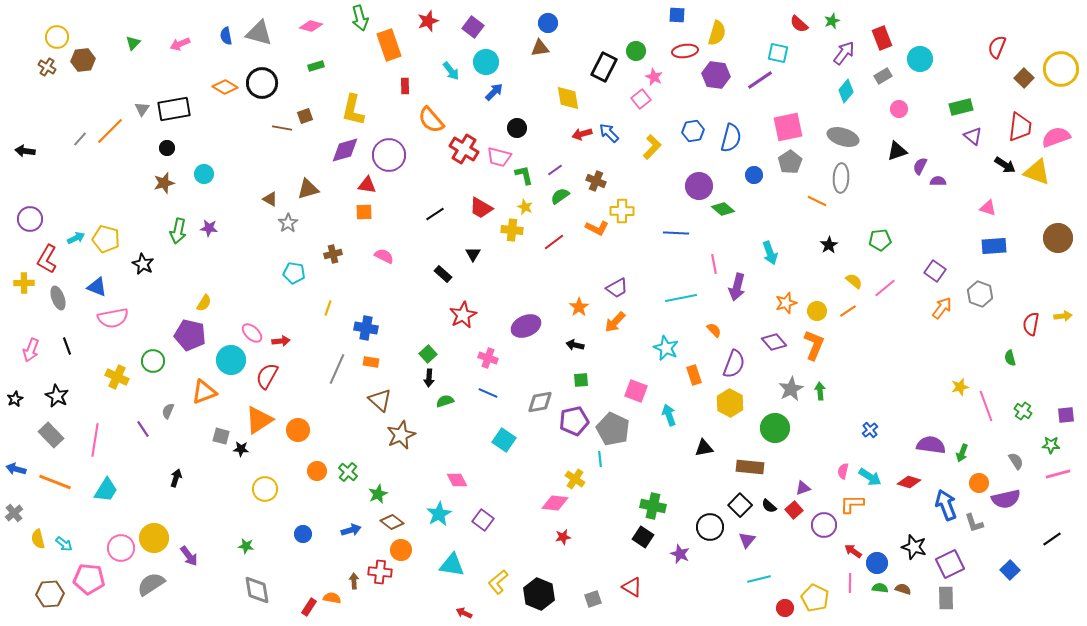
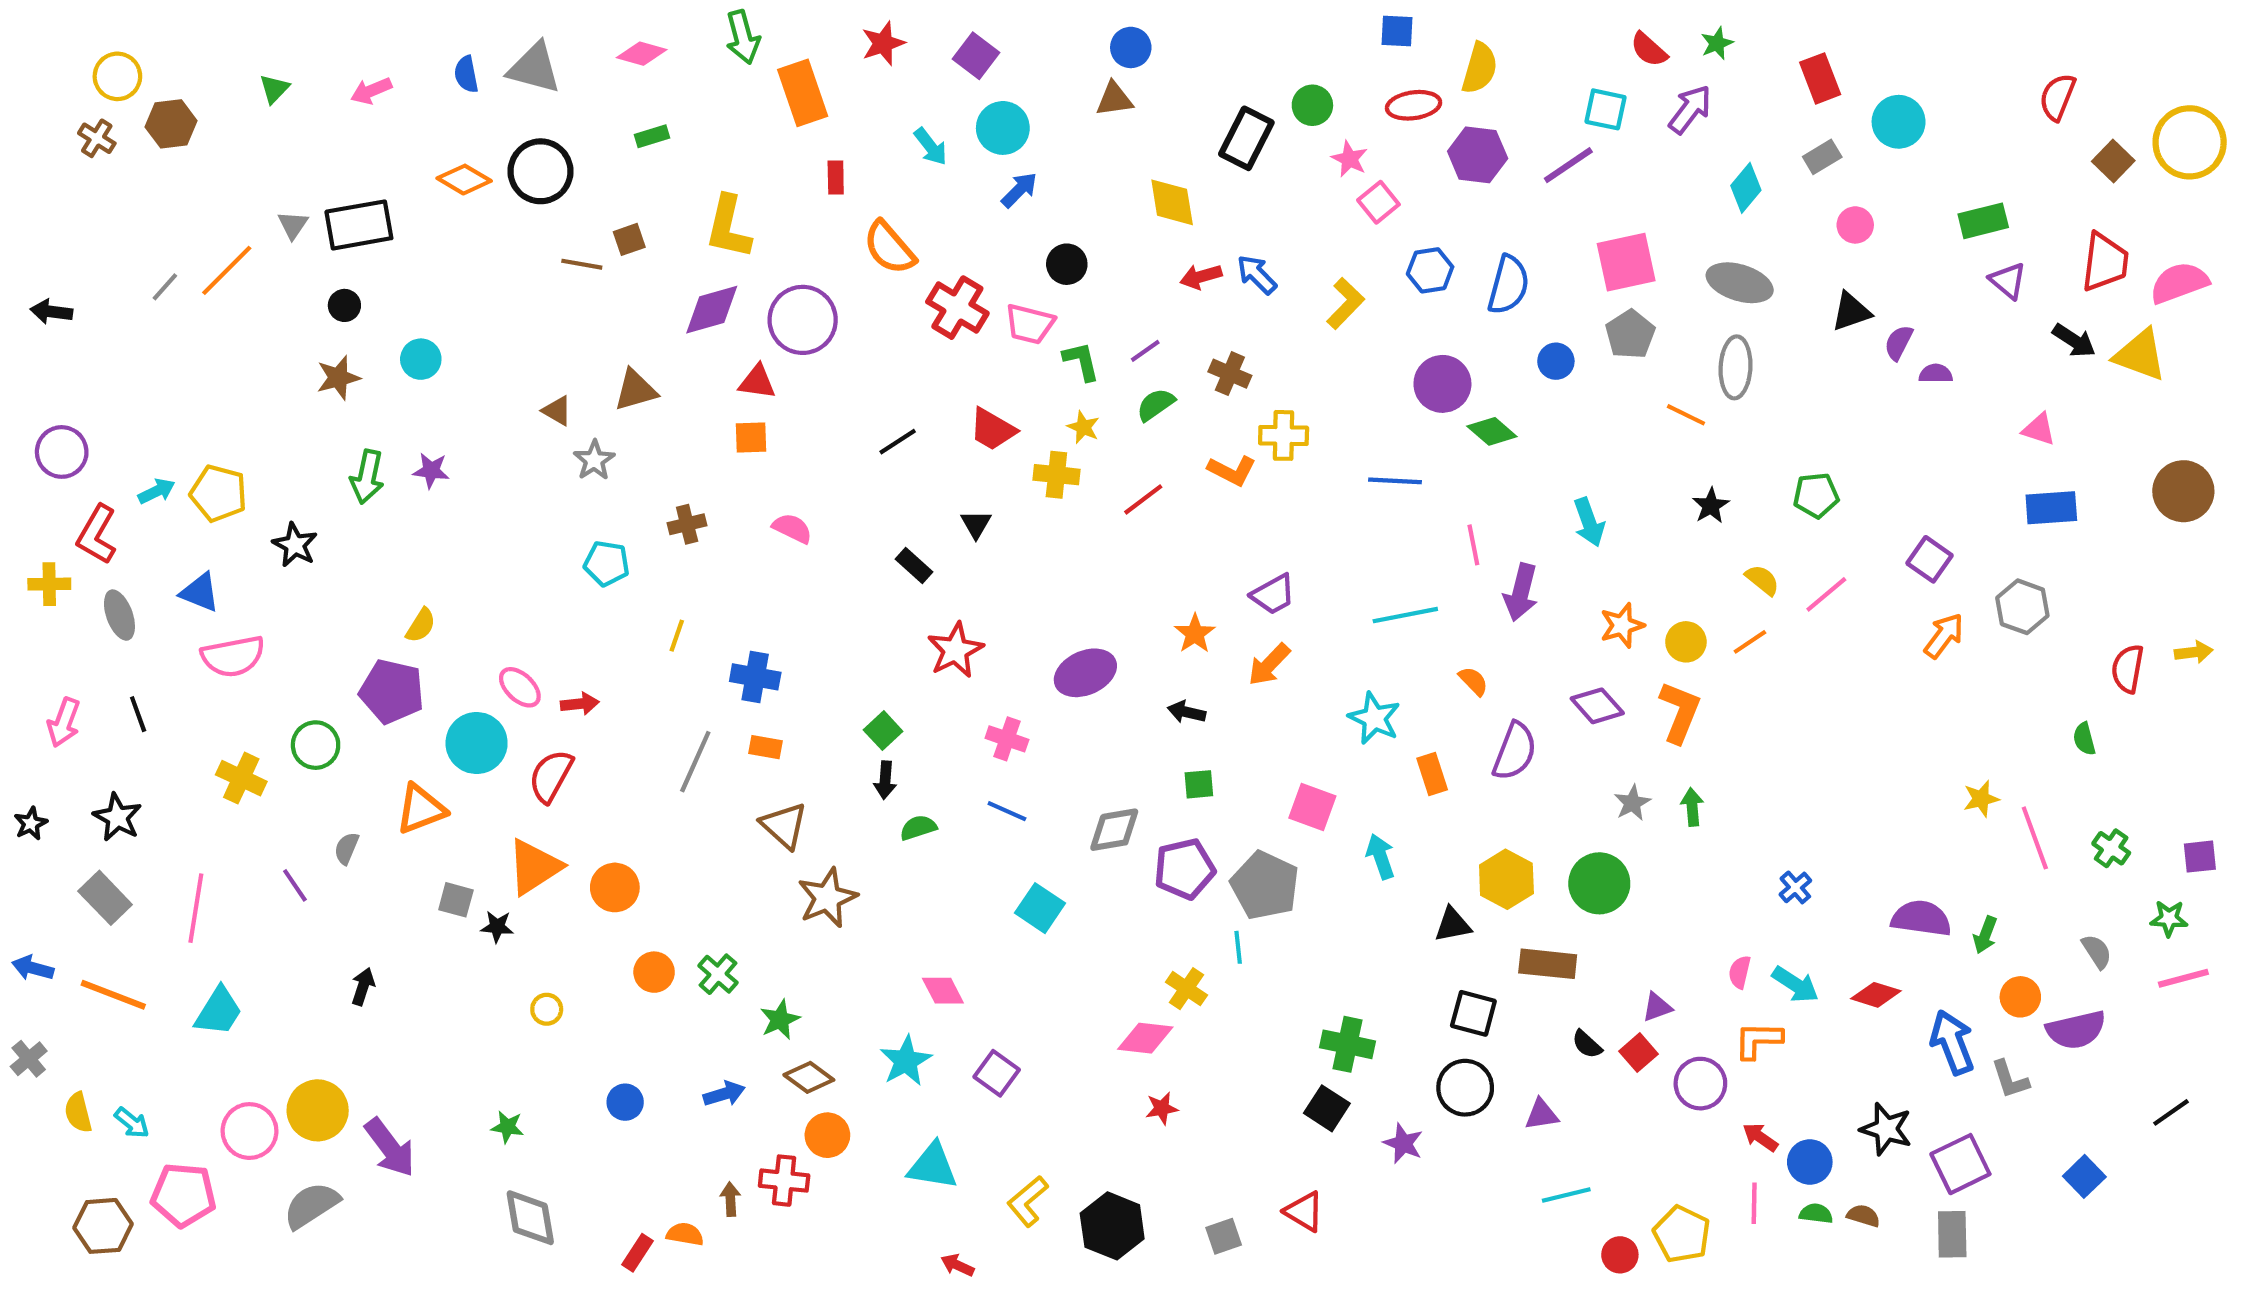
purple arrow: (844, 53) -> (1690, 109), moved
pink square: (641, 99) -> (1378, 202), moved
gray star: (791, 389) -> (1632, 803), size x0.7
yellow hexagon: (730, 403) -> (1506, 879), moved
yellow circle: (265, 489) -> (547, 1009), size x0.6
black square: (740, 505) -> (1473, 1013), moved, turned -30
purple triangle: (747, 540) -> (1542, 1115), turned 42
purple arrow: (189, 556) -> (390, 1148), size x1.4

